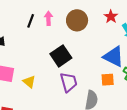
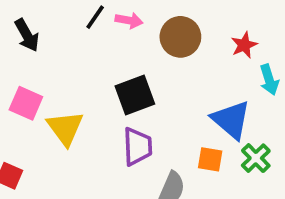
pink arrow: (48, 18) -> (129, 20), turned 88
yellow triangle: (29, 82) -> (65, 128), size x1.5

